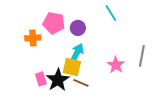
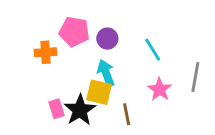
cyan line: (111, 13) -> (153, 50), moved
cyan arrow: (77, 53) -> (106, 73), turned -48
brown line: (81, 83) -> (127, 114), moved, turned 56

